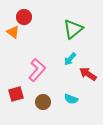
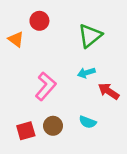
red circle: (24, 17) -> (39, 21), moved
cyan arrow: (70, 59) -> (86, 73), turned 32
red square: (16, 94) -> (26, 131), moved

